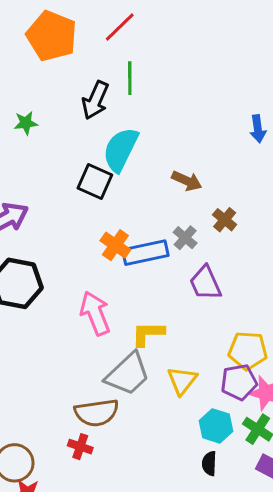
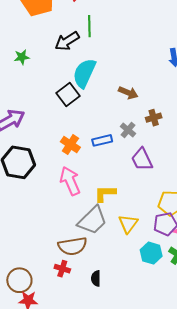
black arrow: (95, 100) -> (67, 41), turned 35
black square: (95, 181) -> (68, 94), turned 30
brown cross: (225, 220) -> (154, 118), turned 35
orange cross: (115, 245) -> (70, 145), moved
blue rectangle: (145, 253) -> (102, 140), size x0.7
black semicircle: (209, 463) -> (96, 278), moved

